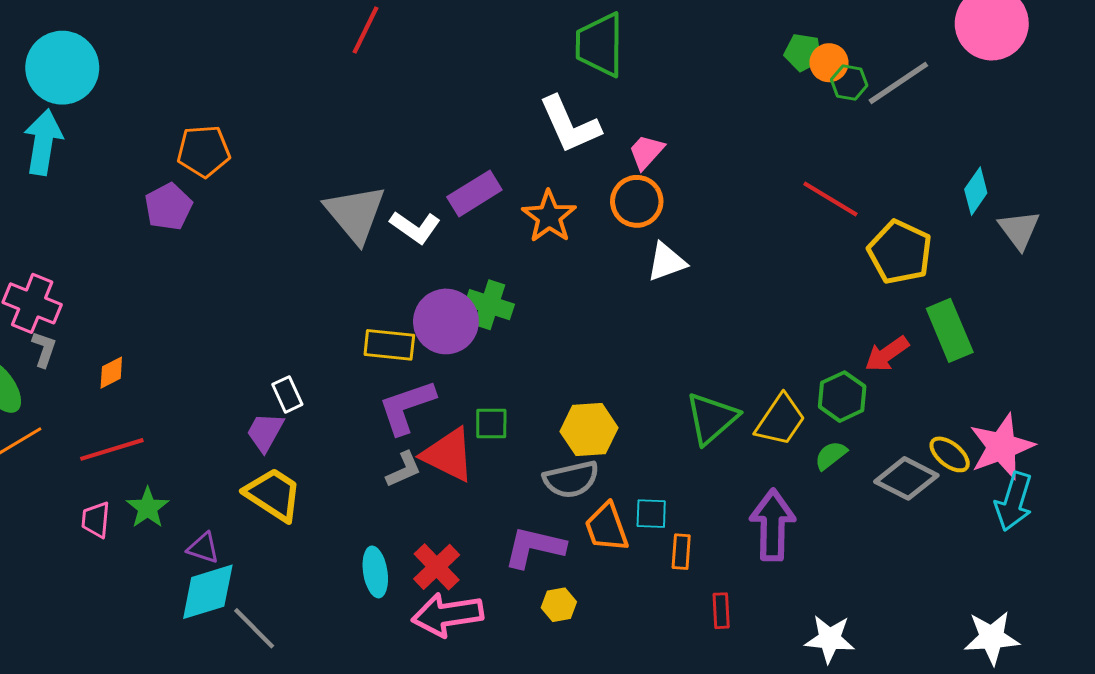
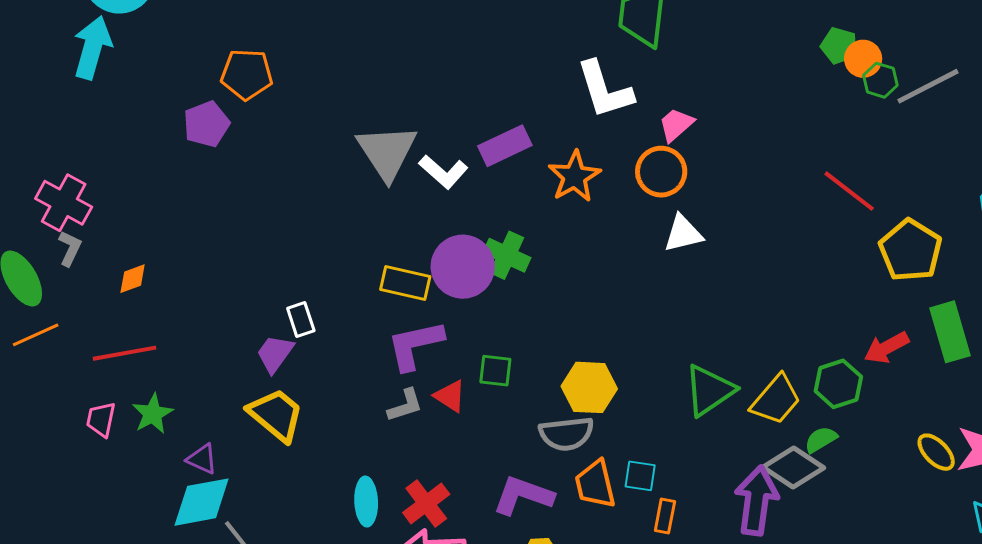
red triangle: (448, 455) -> (450, 396), size x0.6
gray diamond: (906, 478) -> (793, 467), moved

